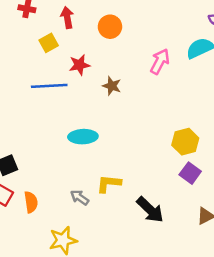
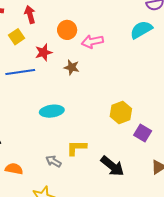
orange circle: (110, 27) -> (67, 30), moved
pink arrow: (160, 61) -> (92, 42), moved, turned -125
yellow hexagon: (185, 142) -> (121, 113), moved
orange semicircle: (31, 202) -> (14, 169), turned -66

